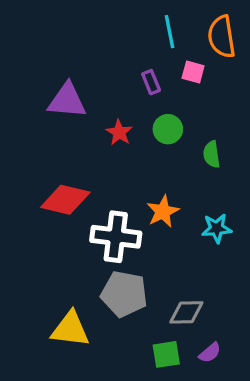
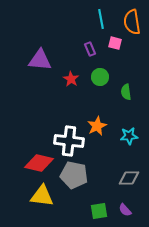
red diamond: (65, 200) -> (39, 163), moved
gray diamond: (186, 312) -> (129, 178), moved
purple semicircle: (210, 353) -> (125, 210), turned 88

